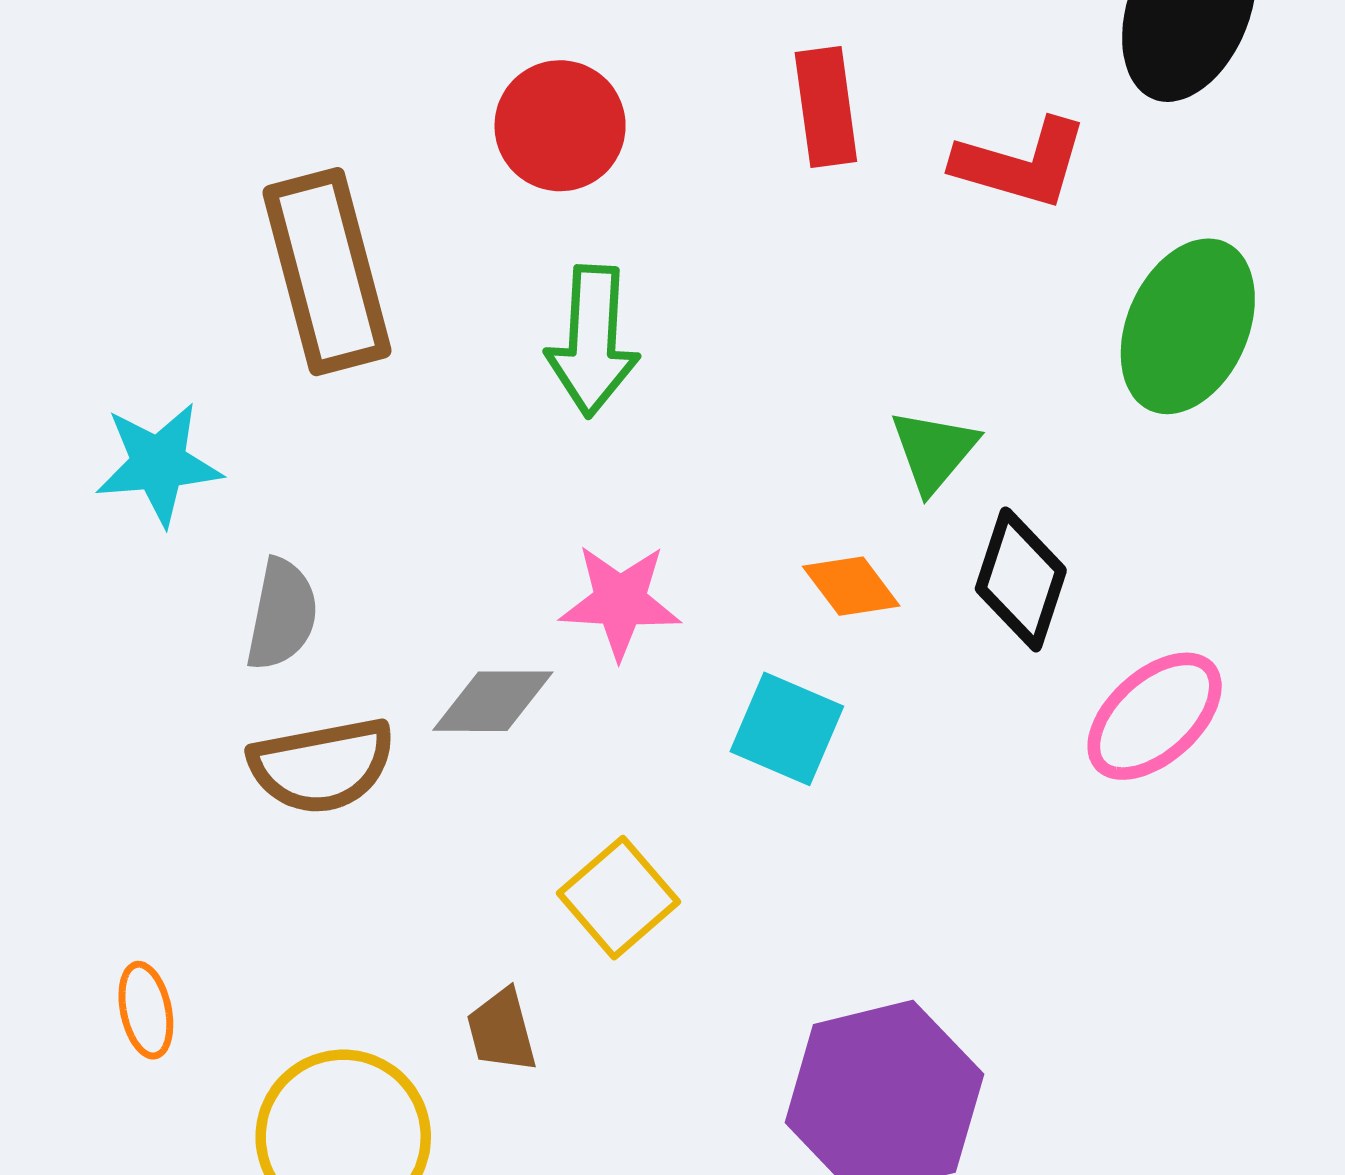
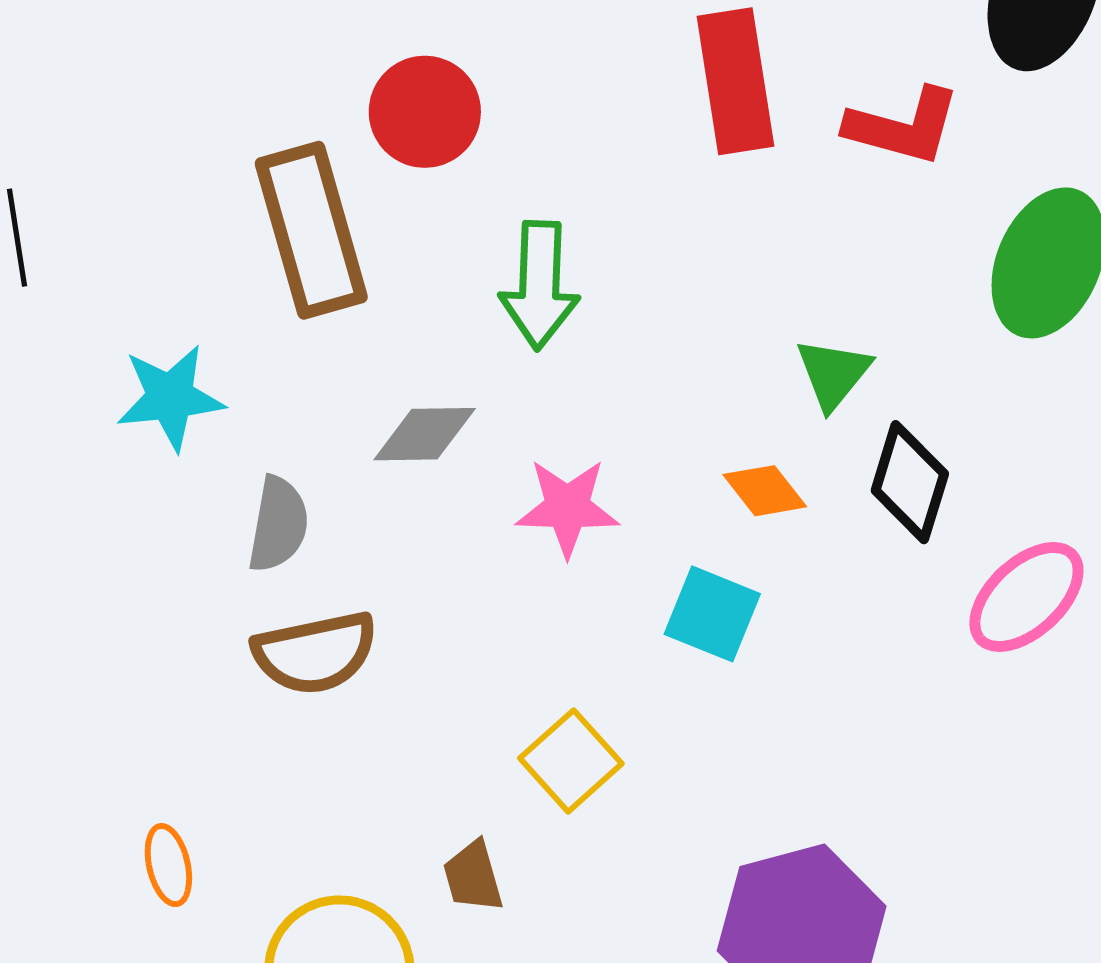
red rectangle: (826, 107) -> (735, 81), size x1.4
red circle: (560, 126) -> (425, 112), moved
gray diamond: (493, 701) -> (425, 434), moved

